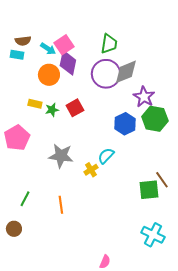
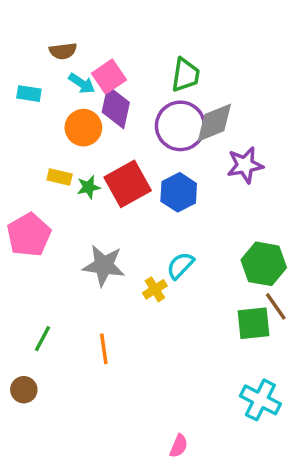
brown semicircle: (23, 41) -> (63, 51), moved
purple star: (144, 97) -> (245, 165), turned 30
red square: (75, 108) -> (128, 184), size x1.5
green hexagon: (155, 119) -> (264, 264), moved
blue hexagon: (125, 124) -> (179, 192), moved

